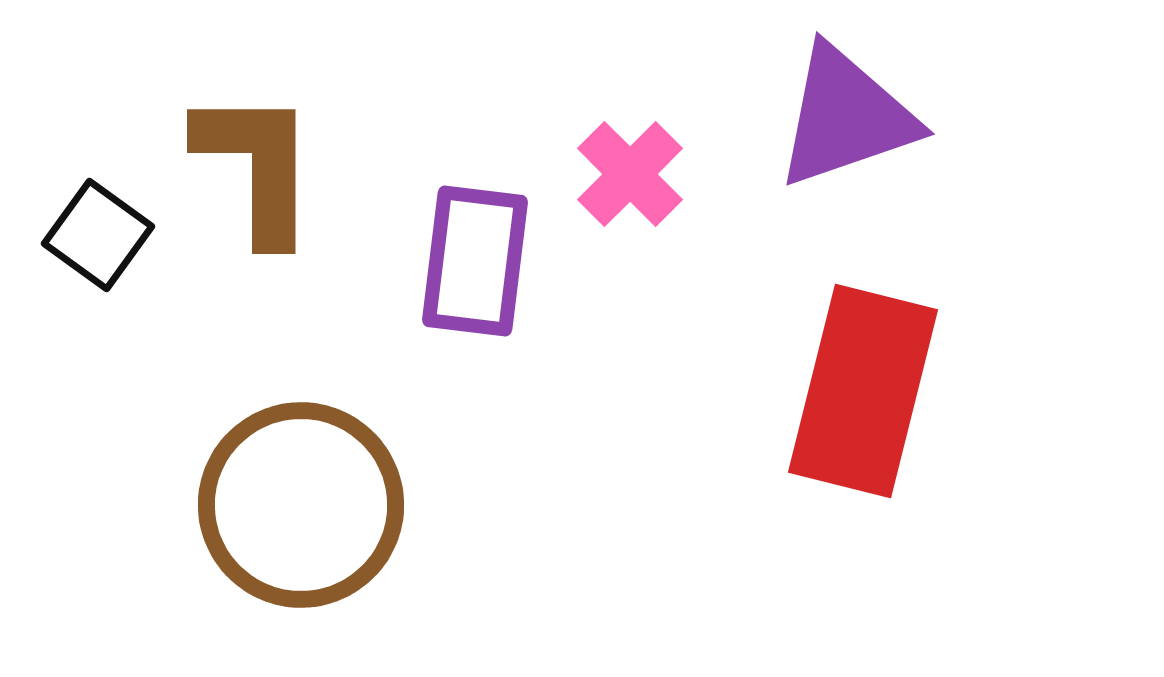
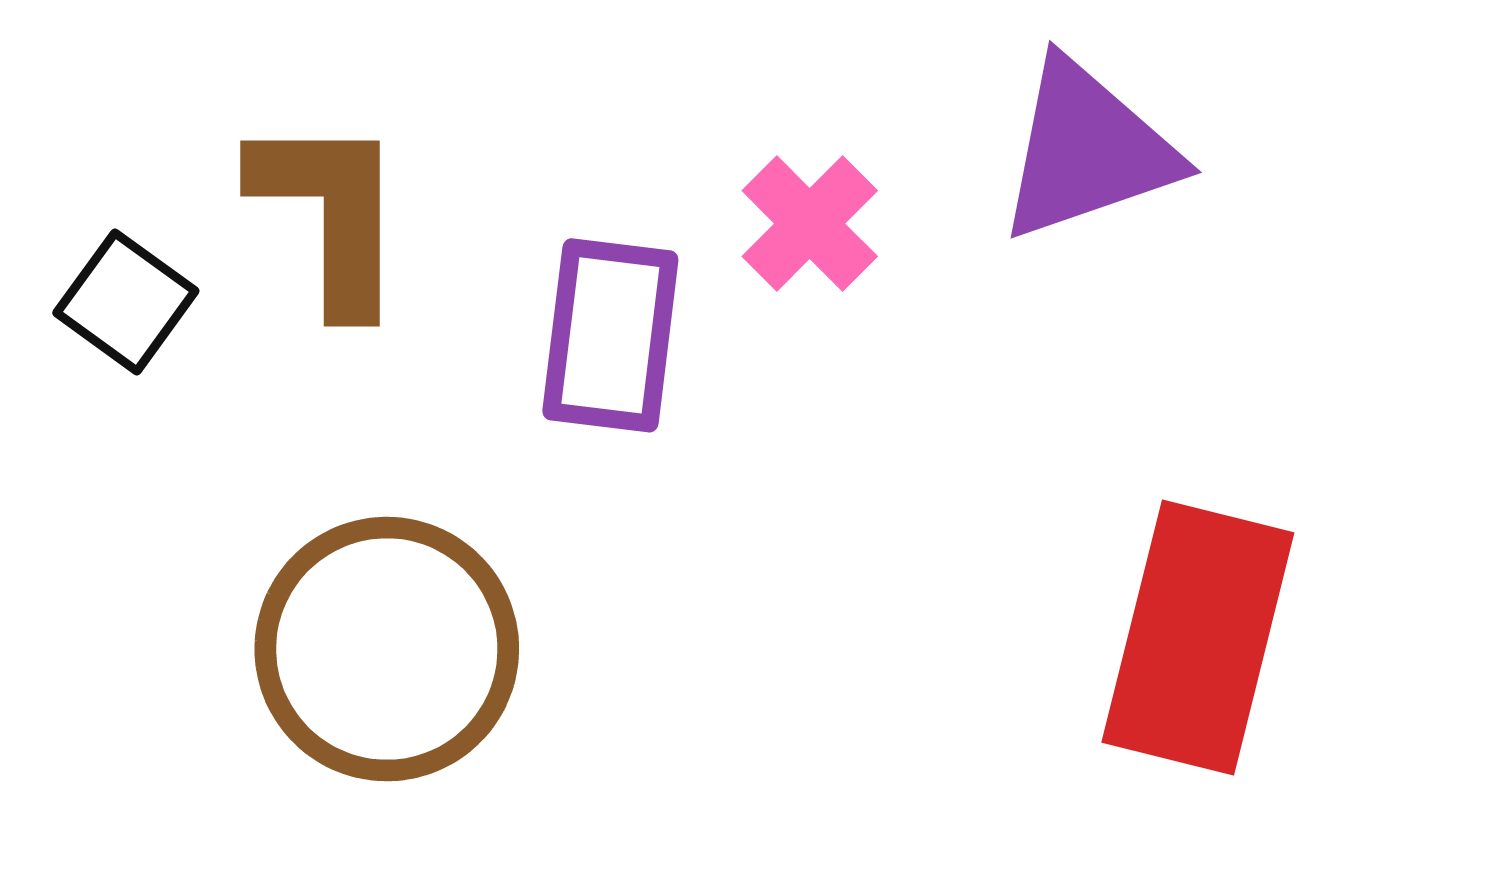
red rectangle: (863, 391) -> (1198, 637), moved

